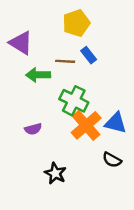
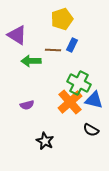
blue rectangle: (89, 55) -> (72, 45), turned 64
green cross: (74, 101) -> (79, 83), moved

